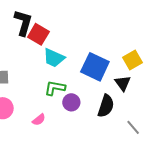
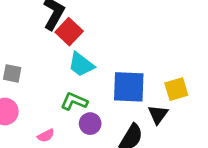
blue square: (95, 67) -> (129, 87), turned -36

